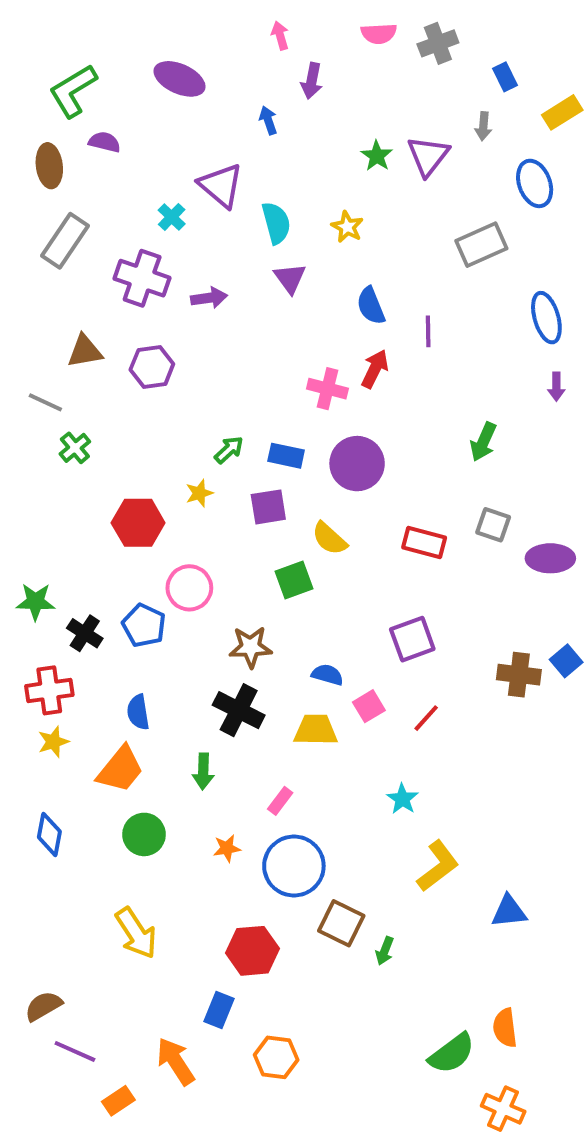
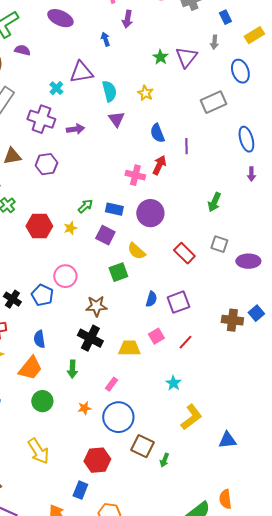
purple triangle: (221, 185) -> (81, 72), turned -50
purple square: (268, 507) -> (105, 235), turned 36
red hexagon: (138, 523) -> (39, 226), moved
red rectangle: (424, 542) -> (184, 253), turned 30
blue semicircle: (327, 675) -> (151, 299), moved, turned 91

